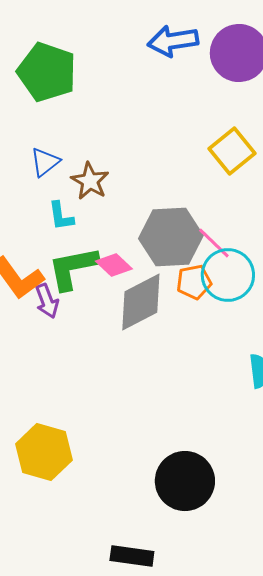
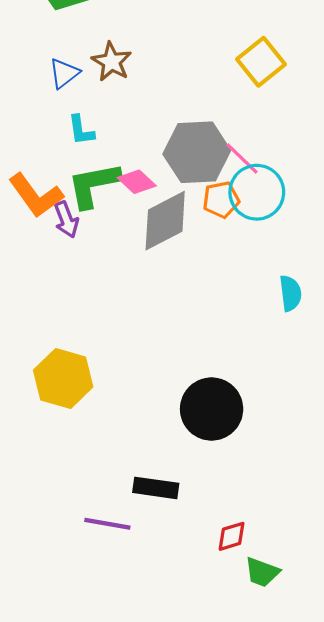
brown star: (90, 181) -> (112, 62), moved

